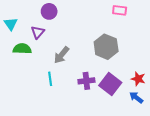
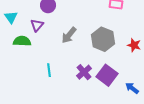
gray arrow: (62, 55) -> (69, 35), moved
red star: (138, 79) -> (134, 45), moved
purple cross: (86, 81) -> (84, 72), turned -35

